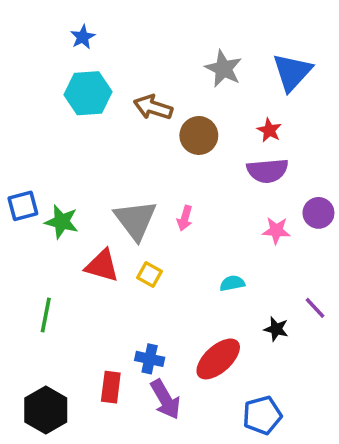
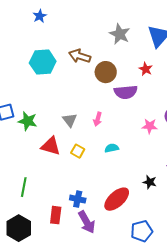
cyan hexagon: (88, 93) -> (43, 62), moved
purple semicircle: (267, 171) -> (126, 92), moved
gray triangle: (135, 220) -> (70, 120), size x0.6
cyan semicircle: (232, 283) -> (112, 148), moved
green line: (46, 315) -> (24, 187), moved

